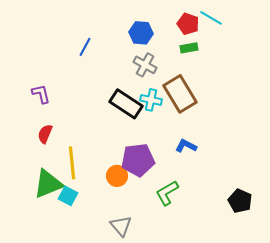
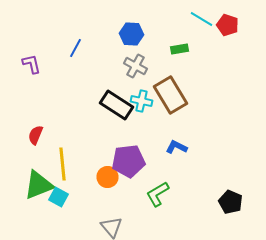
red pentagon: (188, 24) -> (228, 25), moved
purple L-shape: (41, 94) -> (32, 64), moved

